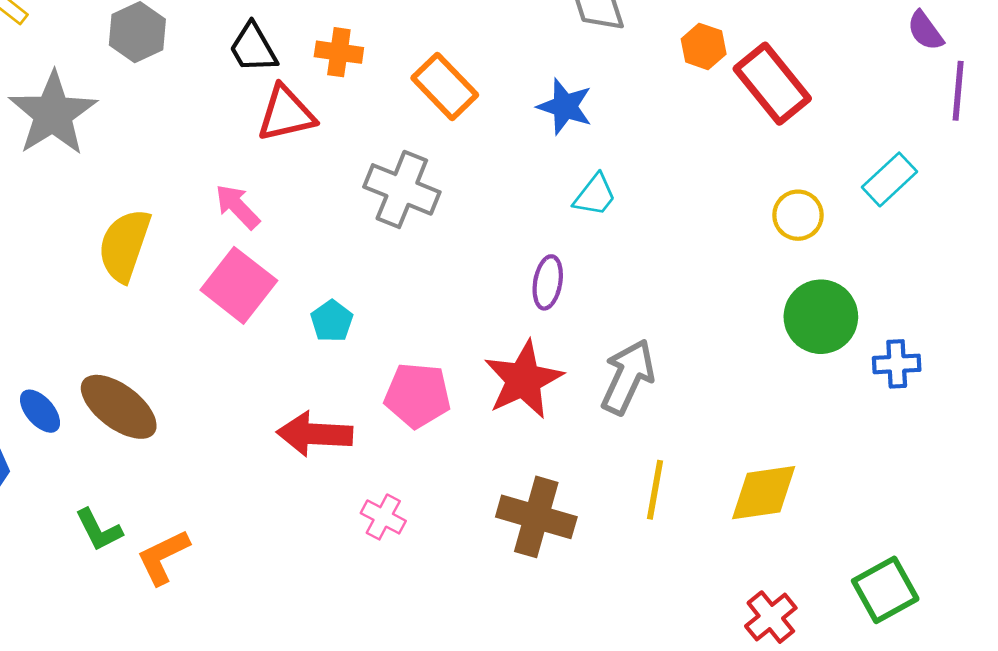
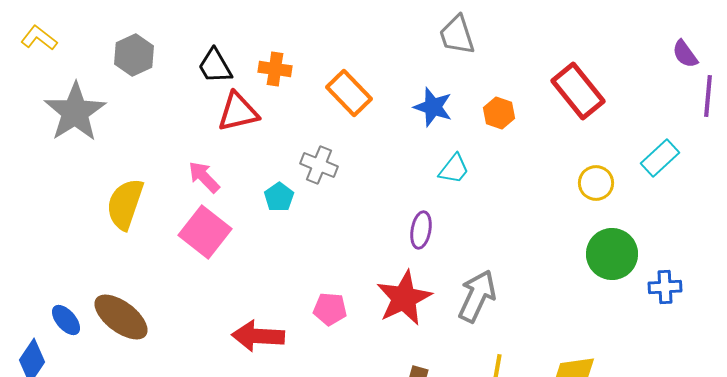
orange hexagon: (704, 46) -> (499, 113), moved
gray cross: (402, 189) -> (319, 165), size x0.7
cyan pentagon: (332, 321) -> (279, 197), moved
pink pentagon: (418, 395) -> (330, 309), size x0.7

